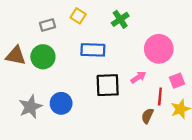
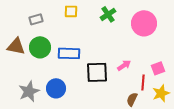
yellow square: (78, 16) -> (71, 11), turned -32
gray rectangle: (47, 25) -> (36, 19), moved
pink circle: (159, 49) -> (144, 23), moved
blue rectangle: (93, 50) -> (69, 53), moved

